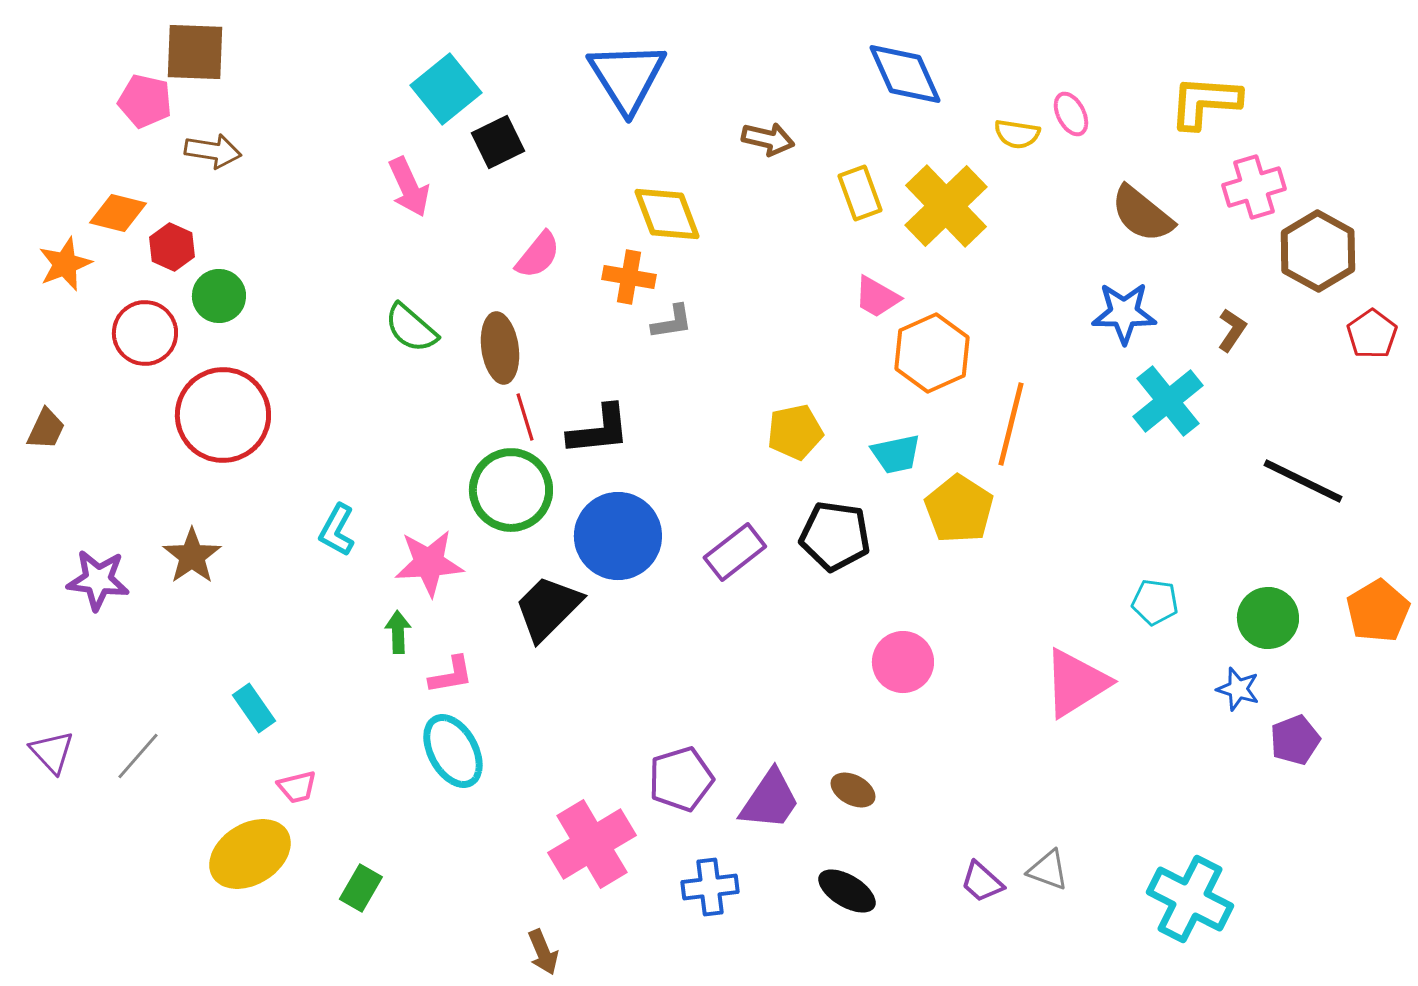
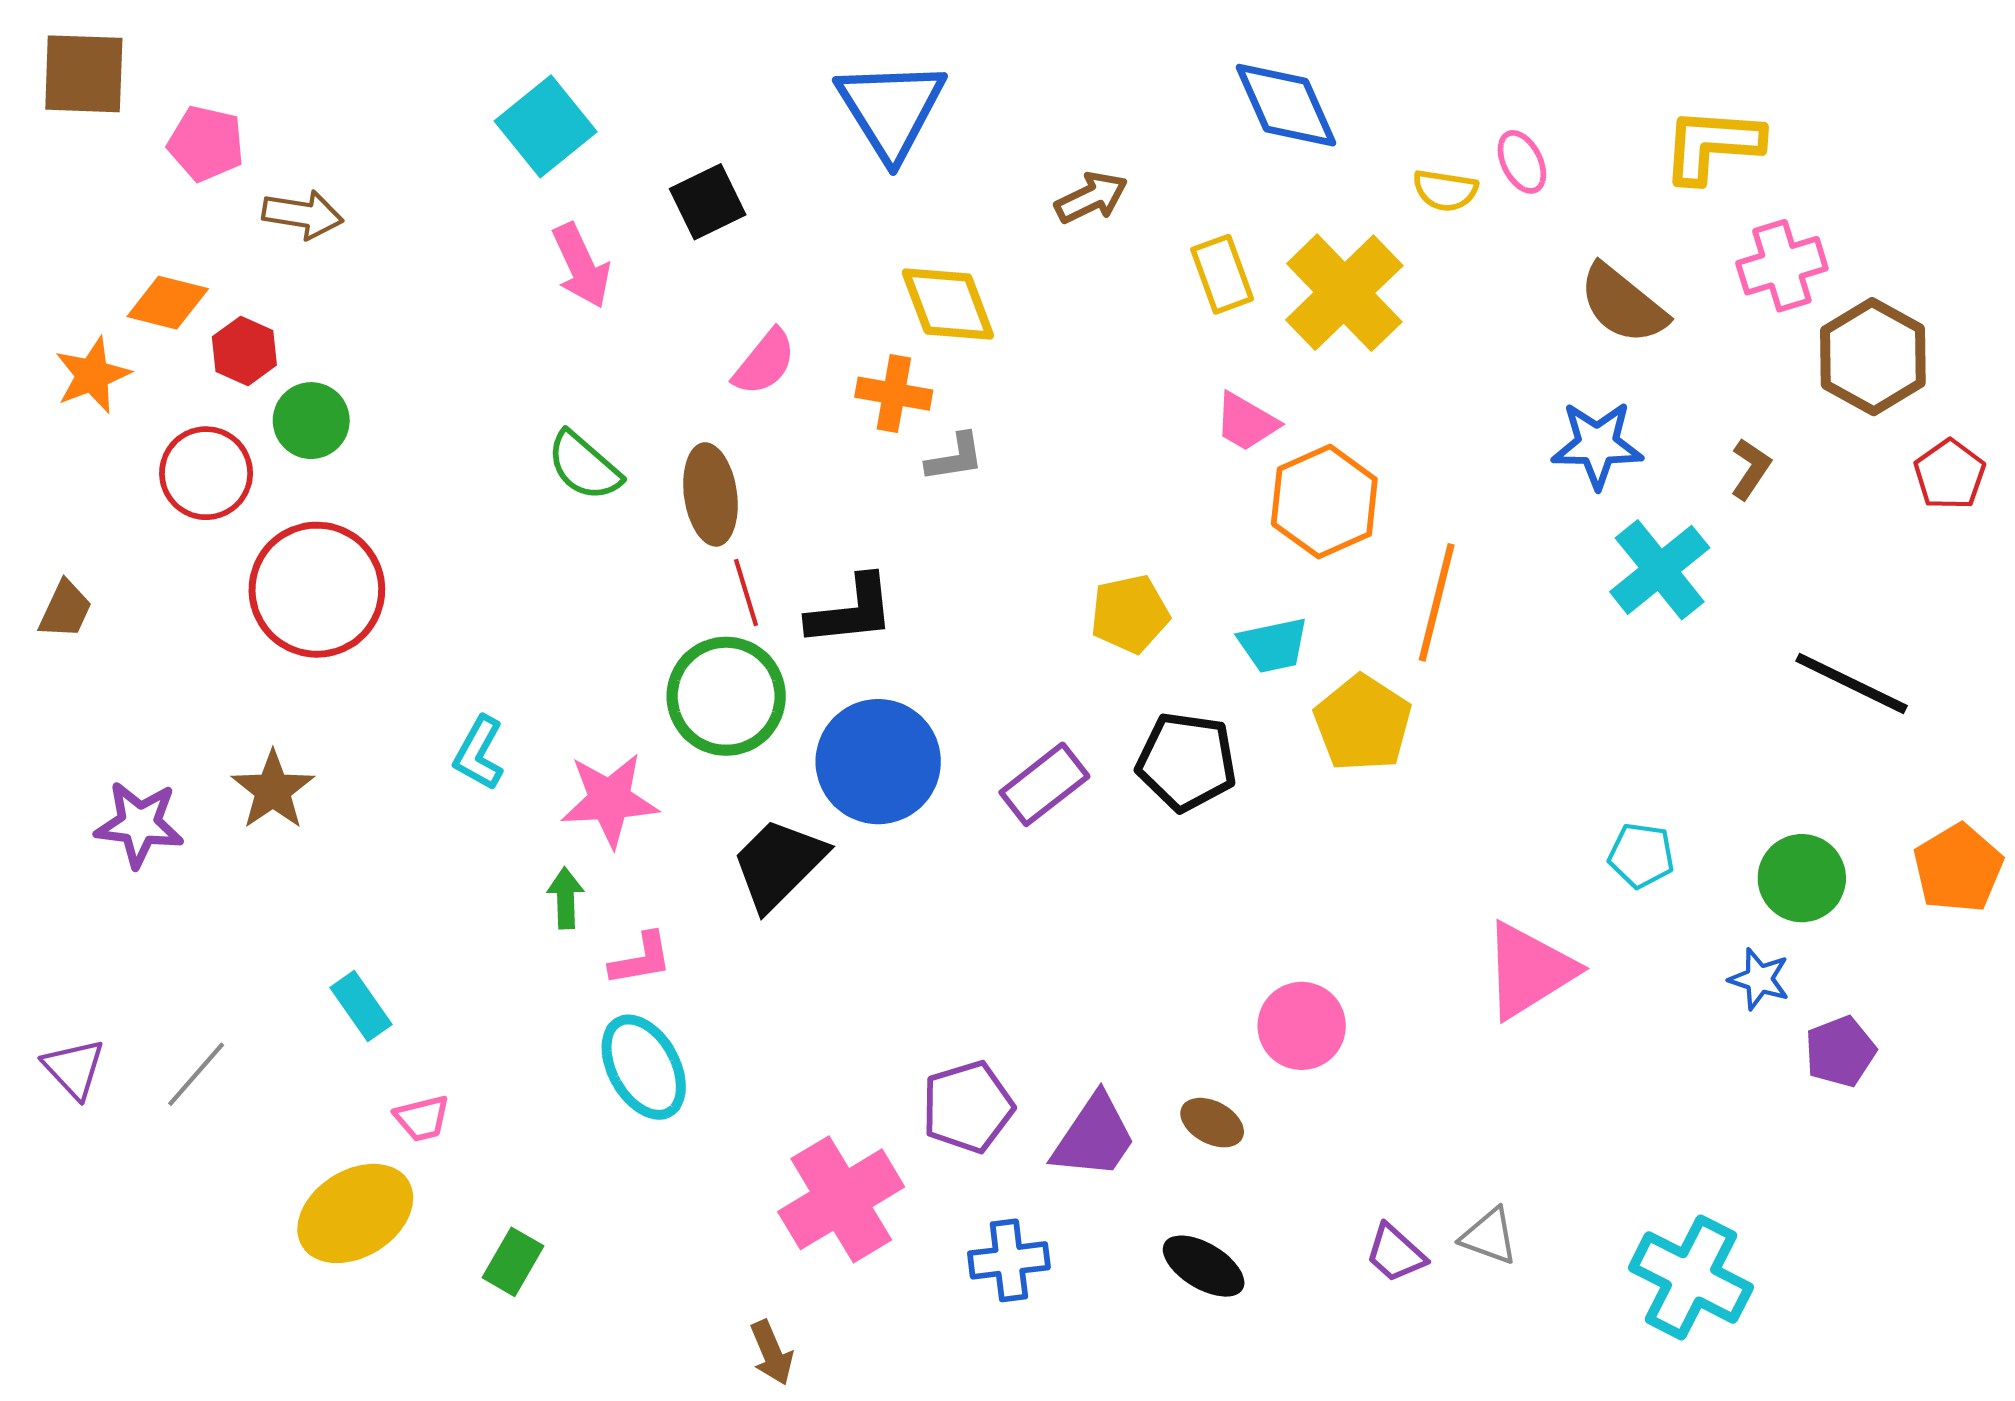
brown square: (195, 52) -> (84, 74), moved
cyan square: (446, 89) -> (546, 126), moved
brown arrow: (768, 139) -> (1091, 197), turned -39
pink circle: (903, 662) -> (1302, 1026), moved

